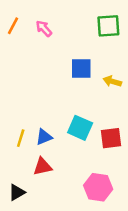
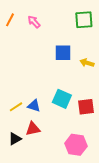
blue triangle: (44, 137) -> (34, 106), turned 40
yellow line: (21, 138) -> (16, 107), turned 40
black triangle: (17, 192) -> (15, 139), moved

